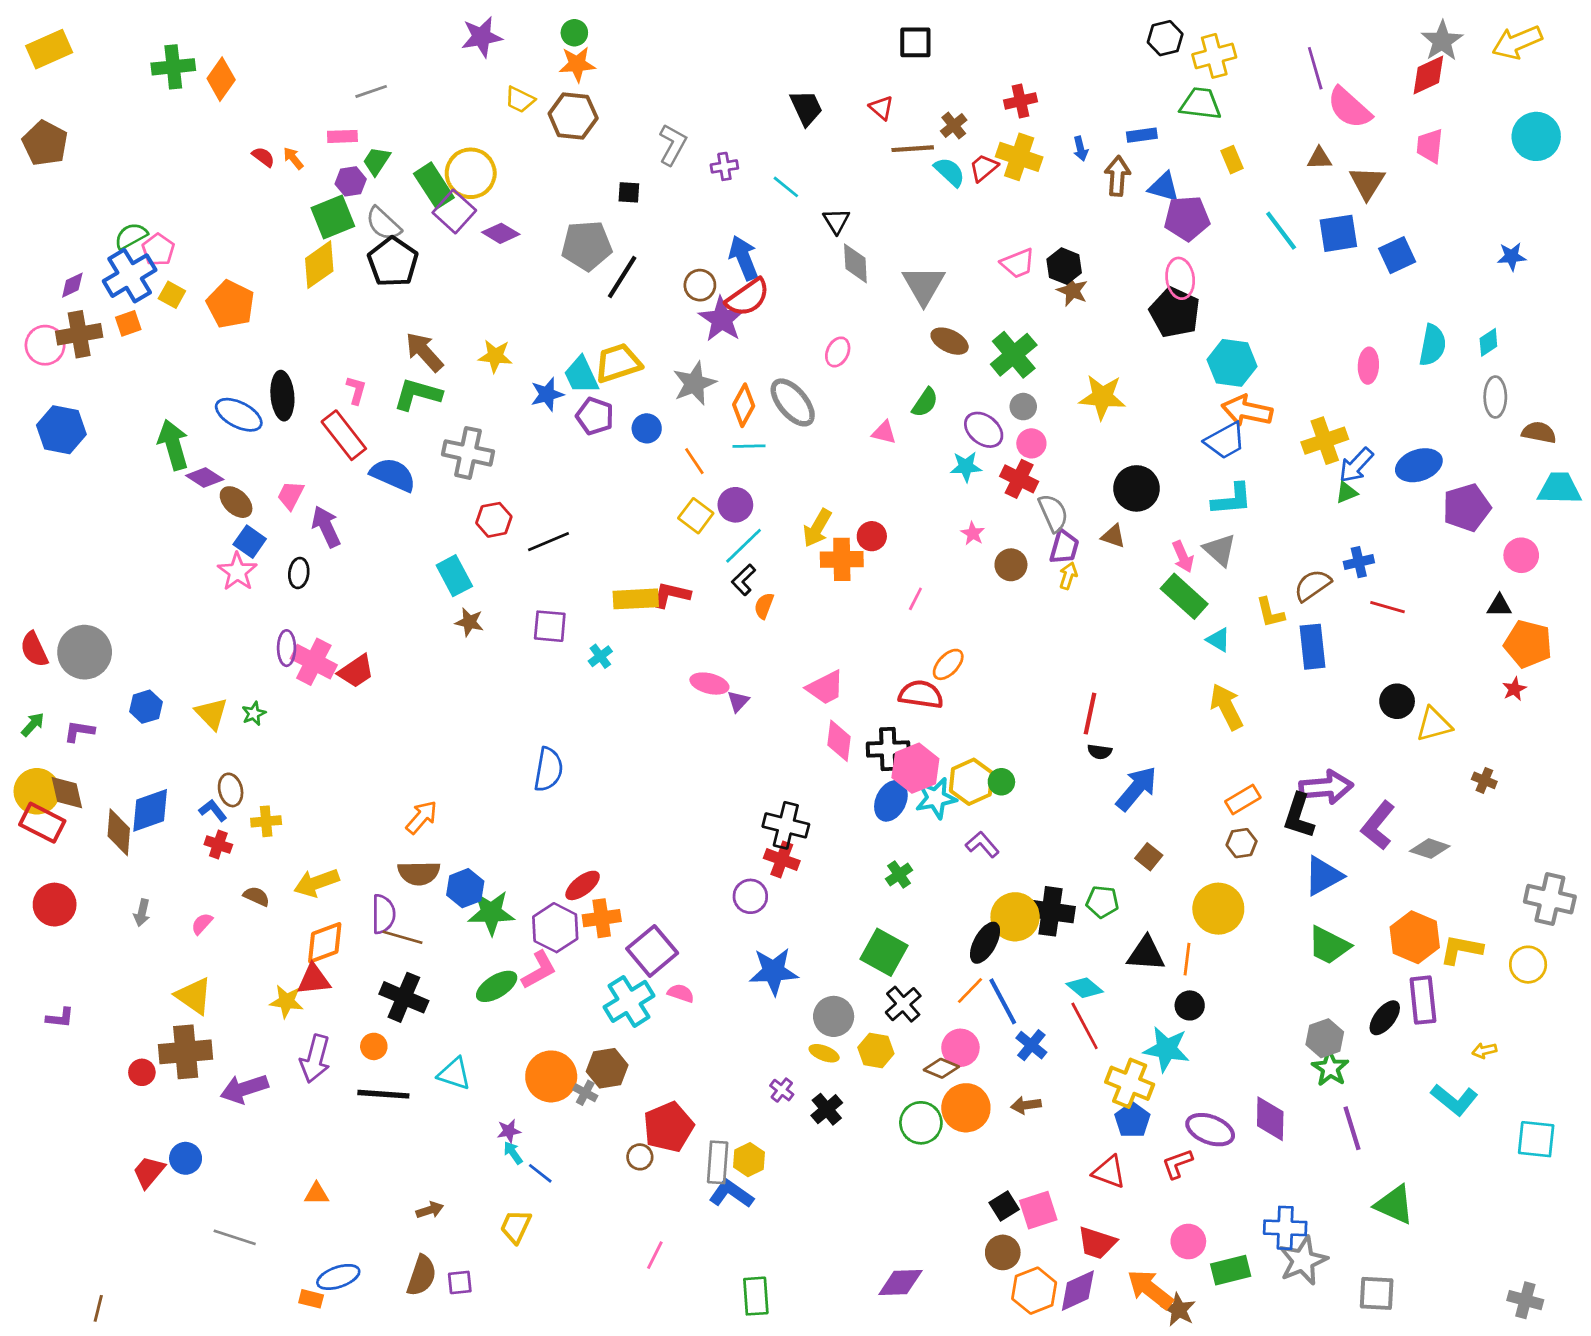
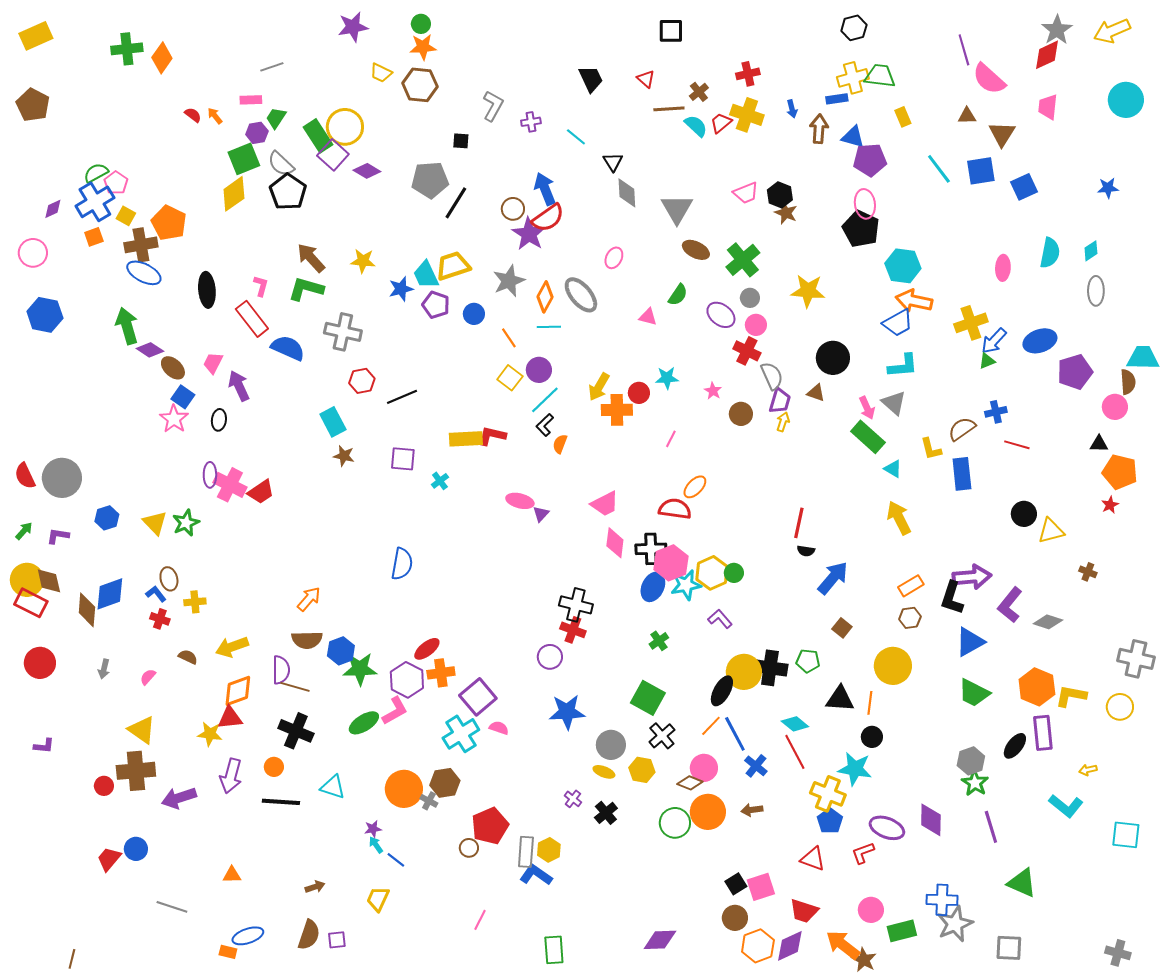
yellow cross: (1214, 56) -> (853, 78), moved
brown cross: (79, 334) -> (141, 245), moved
blue ellipse: (239, 415) -> (144, 273), moved
brown semicircle: (1539, 432) -> (1128, 382), moved, turned 75
cyan star: (966, 467) -> (667, 378), moved
green star: (254, 714) -> (186, 523), size x1.5

